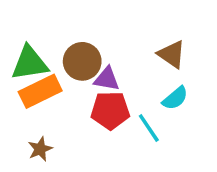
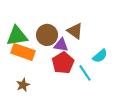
brown triangle: (172, 54) -> (75, 31), moved
orange rectangle: (40, 91) -> (23, 52), turned 45
red pentagon: (110, 110) -> (63, 63), turned -30

